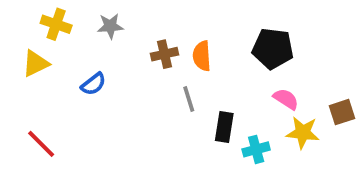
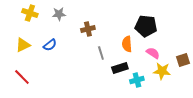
orange semicircle: (202, 56) -> (127, 44), moved
yellow triangle: (36, 63) -> (23, 45), moved
black rectangle: (224, 127) -> (120, 68), turned 63

